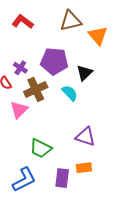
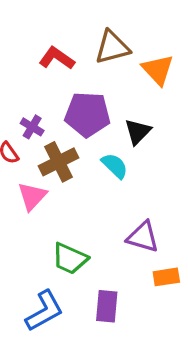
red L-shape: (23, 22) -> (57, 58), moved
orange rectangle: (84, 168) -> (166, 277), moved

